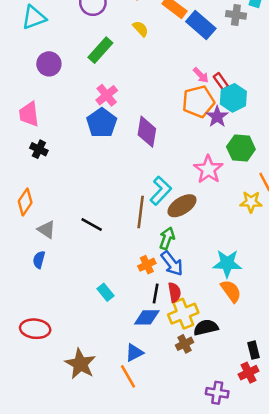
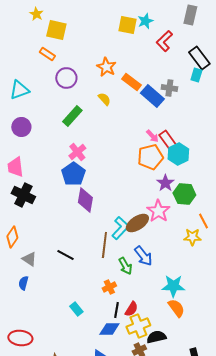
gray cross: (236, 15) -> (169, 88), moved
purple circle: (49, 64) -> (21, 127), moved
red rectangle: (221, 81) -> (168, 141), size x1.5
purple star: (217, 117) -> (165, 183), moved
purple diamond: (147, 132) -> (85, 200), moved
black cross: (39, 149) -> (23, 195), size x1.6
brown ellipse: (182, 206) -> (137, 223), moved
green arrow: (167, 238) -> (125, 266), turned 132
blue arrow: (172, 263) -> (143, 256), moved
red semicircle: (174, 292) -> (131, 309), turned 42

